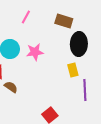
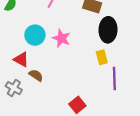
pink star: (35, 52) -> (61, 38), turned 30

